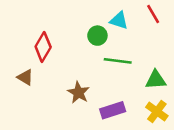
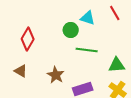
brown triangle: (25, 77) -> (21, 71), moved

